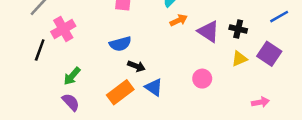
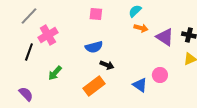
orange arrow: (179, 20) -> (141, 28), turned 40
blue triangle: (154, 87) -> (140, 85), moved
purple semicircle: (71, 102) -> (26, 94), moved

